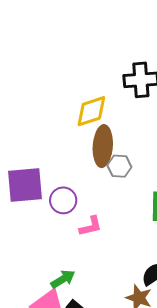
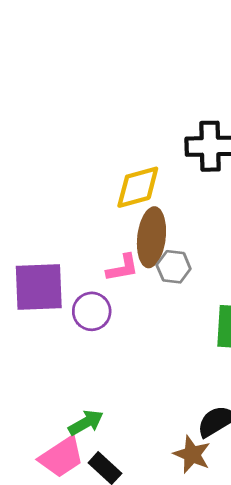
pink L-shape: (91, 226) -> (123, 268), moved

